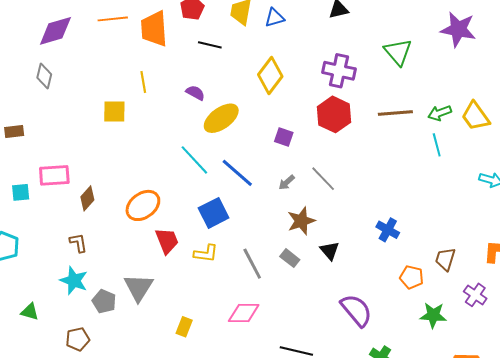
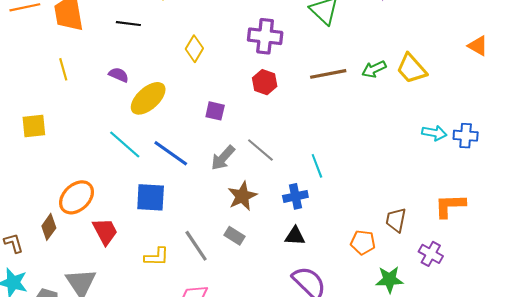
yellow diamond: (270, 75) -> (194, 49), size x0.7
yellow square: (114, 112) -> (34, 126), moved
red hexagon: (334, 114) -> (265, 82), size x0.7
cyan line: (437, 145) -> (317, 166), moved
gray arrow: (287, 182) -> (223, 158), size x1.5
brown diamond: (87, 198) -> (49, 227), moved
blue square: (214, 213) -> (151, 197), turned 36
blue cross: (388, 230) -> (295, 196), moved, turned -35
black triangle: (330, 251) -> (295, 236), moved, turned -40
yellow L-shape: (206, 253) -> (157, 257), moved

